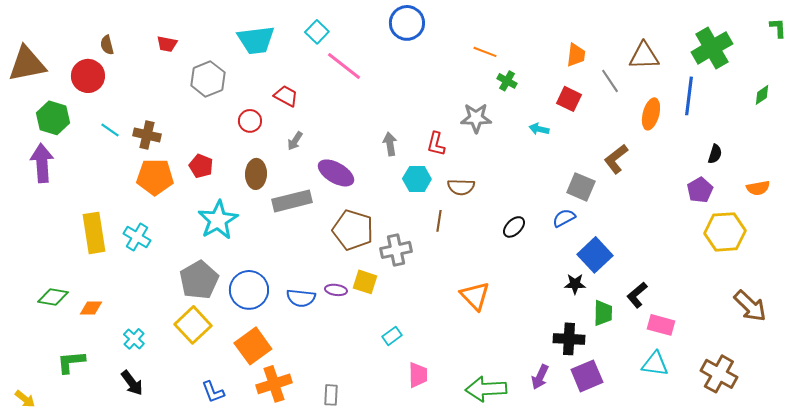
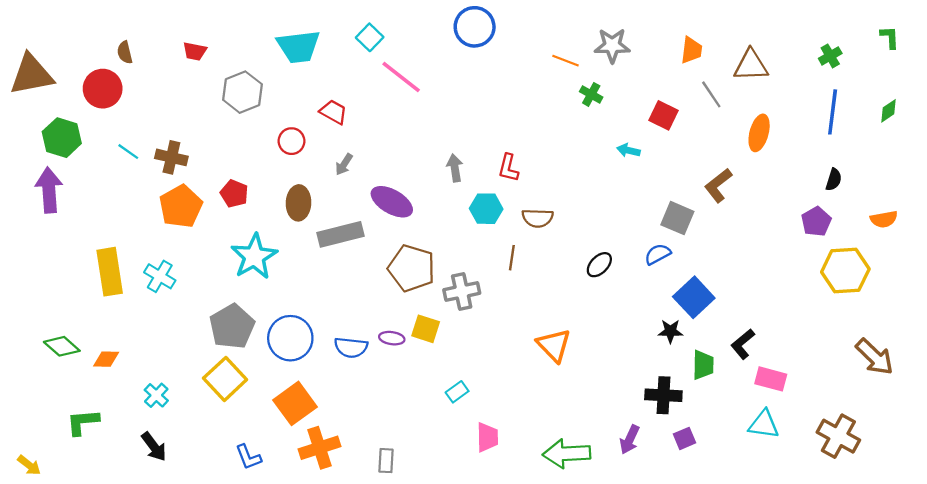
green L-shape: (778, 28) -> (890, 37), moved
green cross: (712, 48) -> (830, 56), size x0.5
orange trapezoid: (576, 55) -> (691, 50), moved
blue line: (689, 96) -> (833, 112), moved
gray star: (476, 118) -> (612, 45), moved
orange pentagon: (155, 177) -> (181, 206), turned -30
green diamond: (53, 297) -> (62, 346), turned 32
purple square: (587, 376) -> (684, 438), size x0.6

